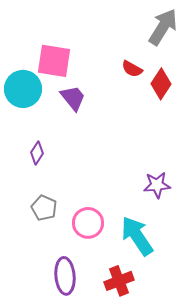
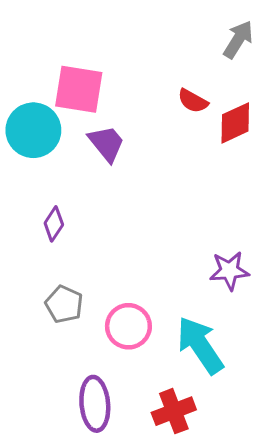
gray arrow: (163, 27) -> (238, 40), size x0.7
red diamond: (161, 84) -> (235, 123), turned 32

